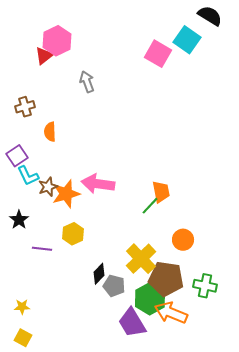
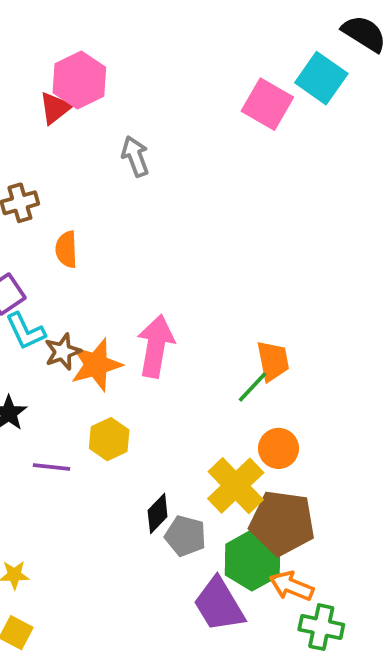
pink arrow: (98, 184) -> (156, 346), turned 92
orange circle: (183, 240) -> (279, 448), moved
green cross: (205, 286) -> (321, 627), moved
orange arrow: (171, 313) -> (292, 586), size x0.7

